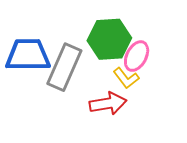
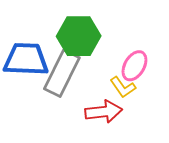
green hexagon: (109, 39) -> (79, 36), moved

